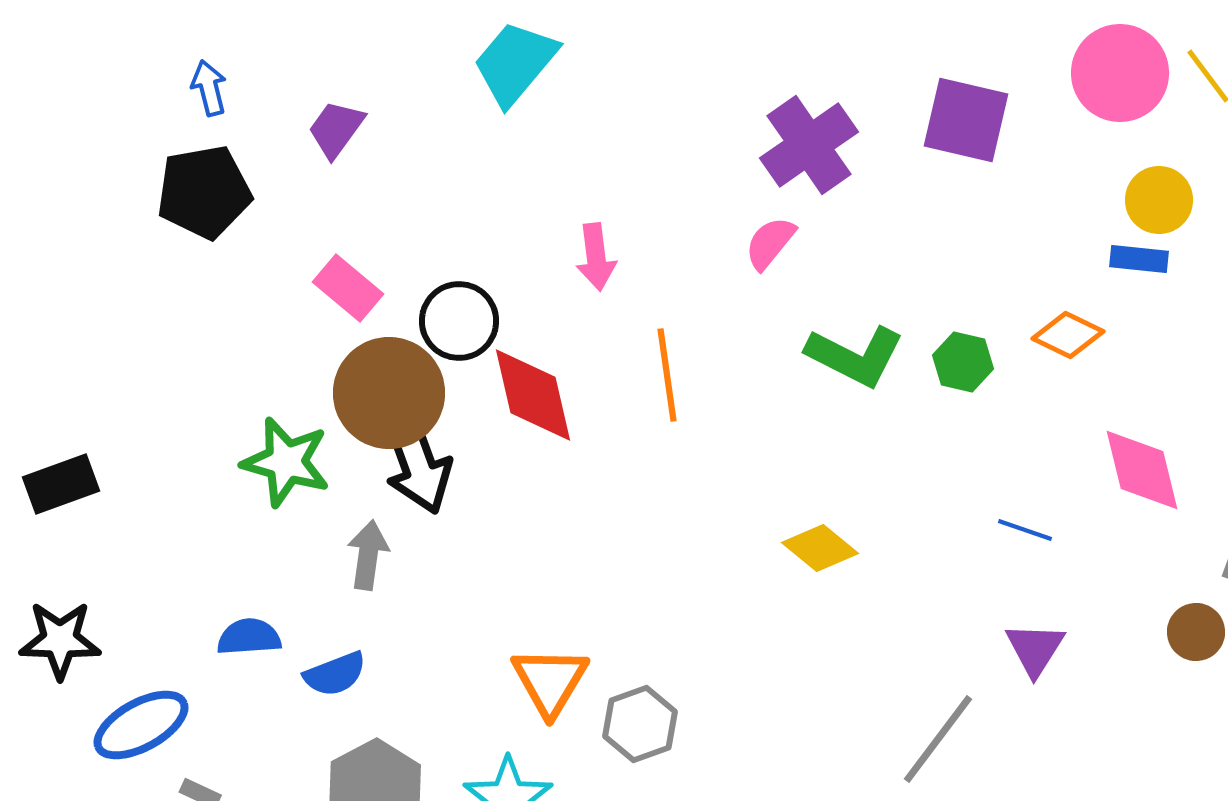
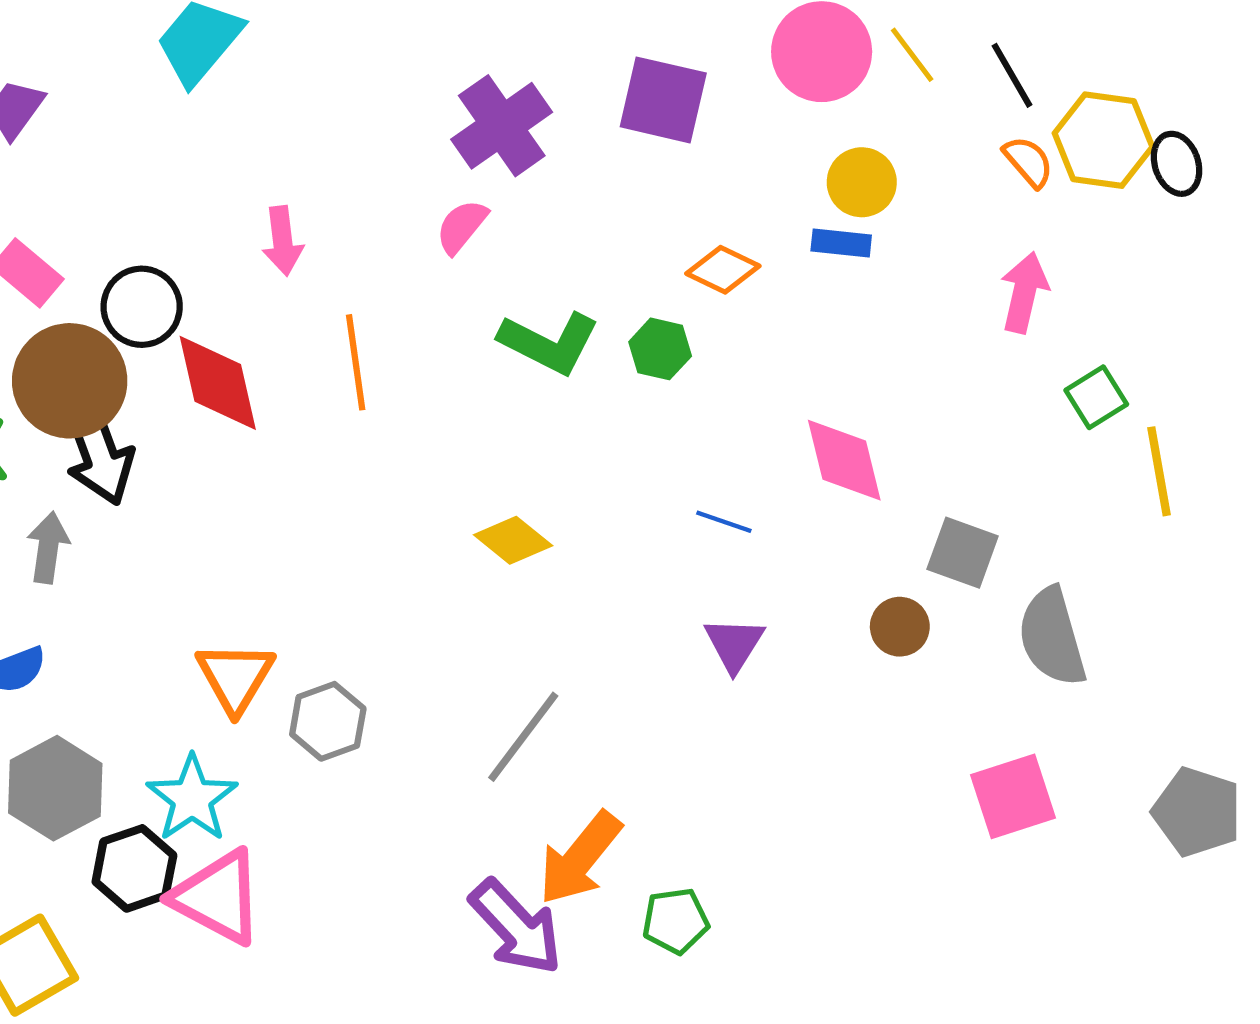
orange diamond: (1068, 335) -> (723, 270), moved
gray line: (938, 739) -> (523, 737), moved

